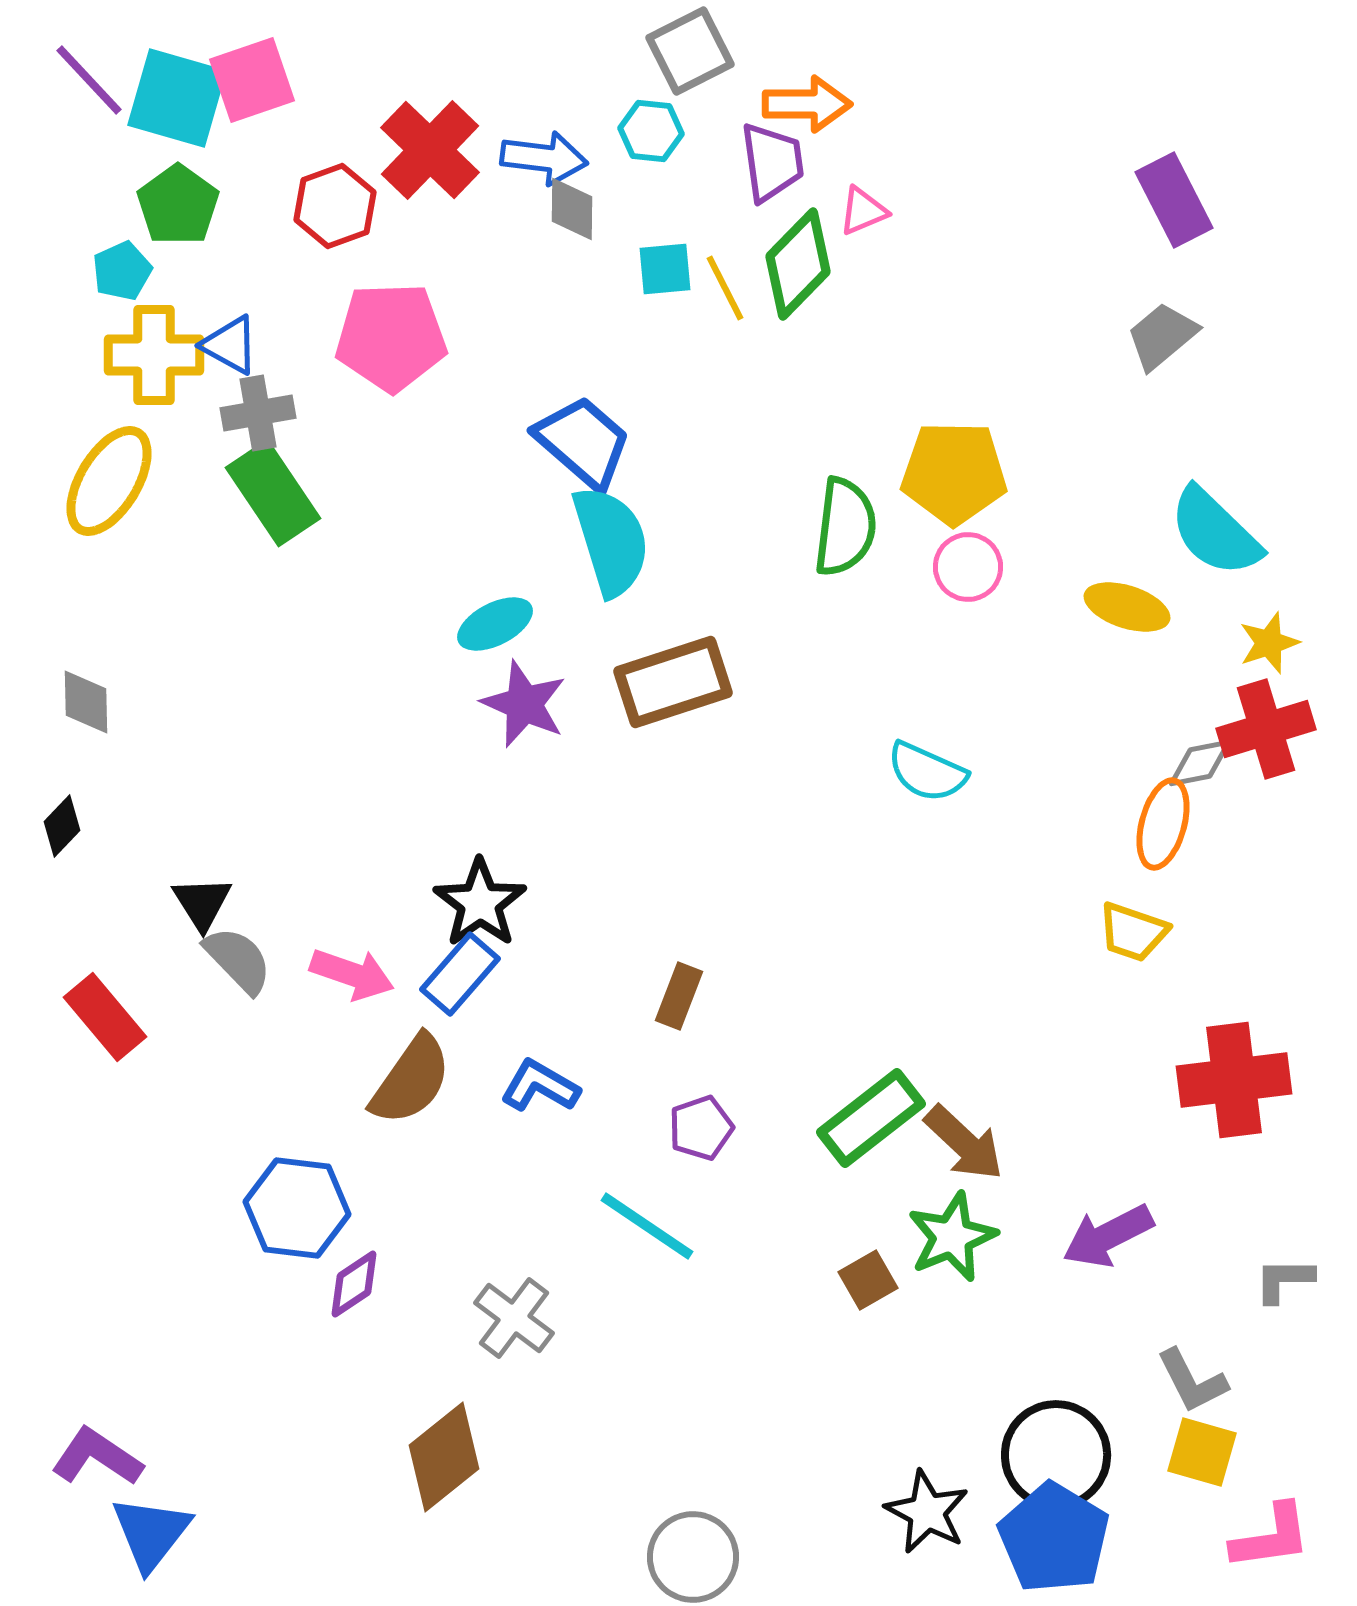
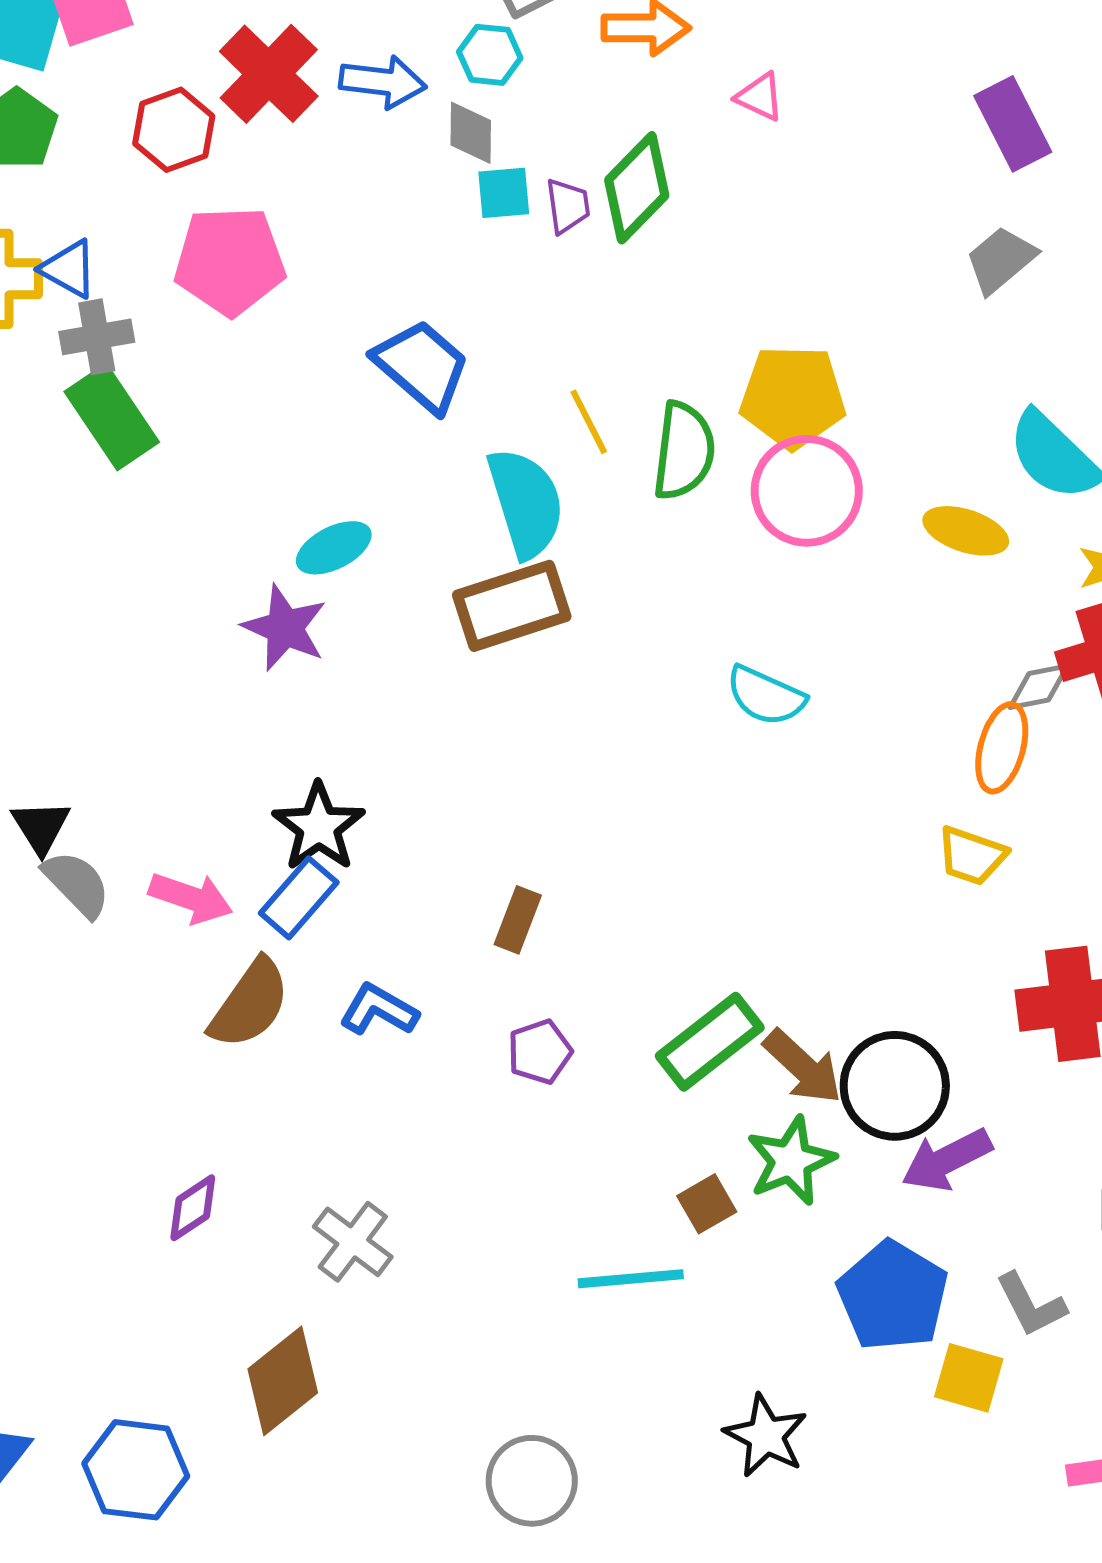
purple trapezoid: (772, 162) -> (568, 206), moved, size x0.7
gray diamond: (572, 209) -> (471, 133), moved
pink triangle: (863, 211) -> (760, 97), moved, turned 48
yellow line: (725, 288) -> (589, 422), moved
cyan semicircle: (611, 541) -> (526, 503), moved
pink circle: (968, 567) -> (807, 491), size x1.6
purple star: (524, 704) -> (285, 628), moved
blue hexagon: (297, 1208) -> (136, 1470), moved
cyan line: (647, 1226) -> (631, 1279), moved, turned -39
yellow square: (1202, 1452) -> (969, 1378), moved
black circle: (1056, 1455) -> (895, 1086), moved
blue pentagon: (1054, 1538) -> (893, 1296), moved

